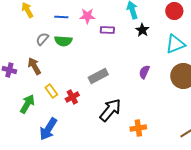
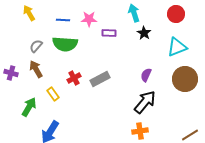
gray semicircle: (42, 39) -> (36, 46), moved
green semicircle: (63, 41) -> (65, 44), size x1.4
red cross: (72, 97) -> (74, 78), moved
black arrow: (110, 110) -> (145, 102), moved

